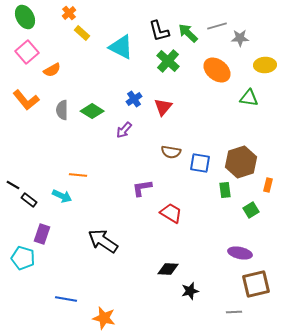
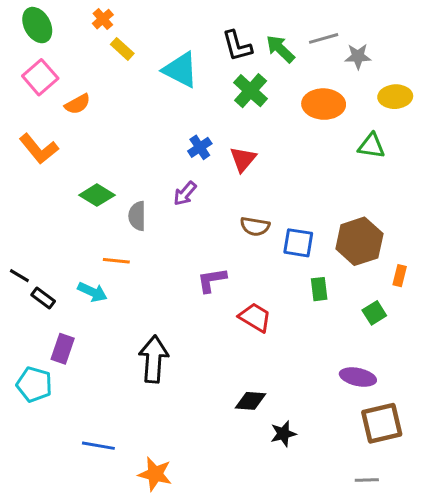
orange ellipse: (217, 70) -> (324, 104), turned -36
gray semicircle: (62, 110) -> (137, 216), moved
green diamond: (92, 111) -> (97, 195), moved
green rectangle: (225, 190) -> (319, 289), moved
black arrow: (103, 241) -> (154, 359), turned 60
gray line: (234, 312) -> (367, 480), moved

